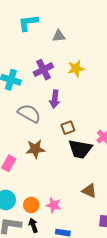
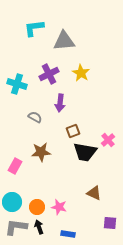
gray triangle: (59, 36) -> (64, 41), size x1.6
yellow star: (76, 69) -> (81, 73), turned -30
gray semicircle: (29, 113) -> (35, 117), size x0.6

